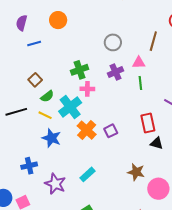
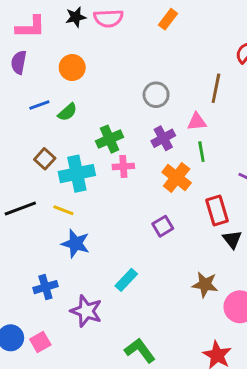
purple semicircle: (22, 23) -> (19, 62), moved
green semicircle: (47, 96) -> (67, 112), moved
cyan cross: (70, 107) -> (77, 174), moved, turned 30
orange cross: (87, 130) -> (177, 178), moved
black triangle: (157, 143) -> (232, 239), turned 40
cyan rectangle: (88, 174) -> (126, 280), moved

